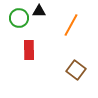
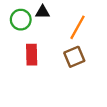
brown square: (76, 70) -> (74, 57), moved, turned 30

